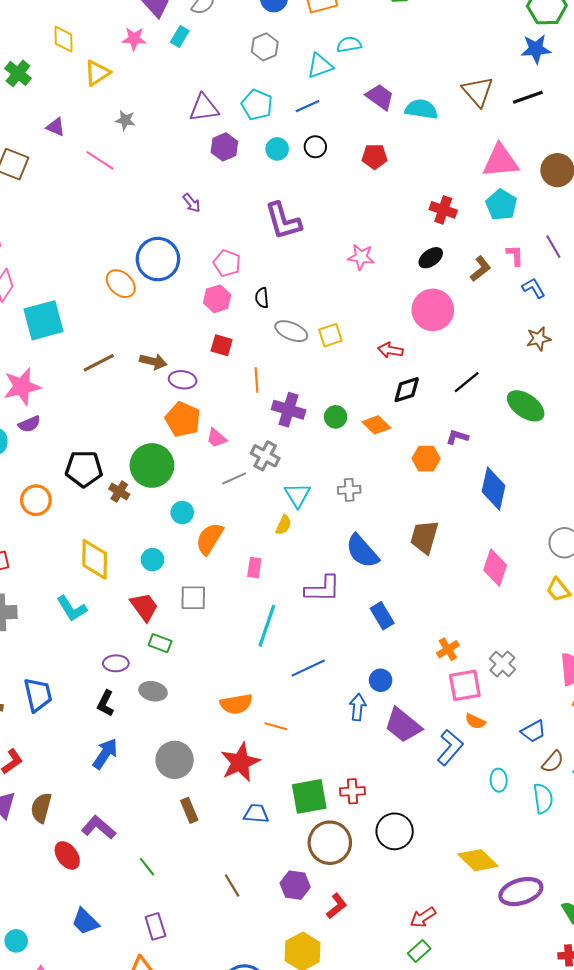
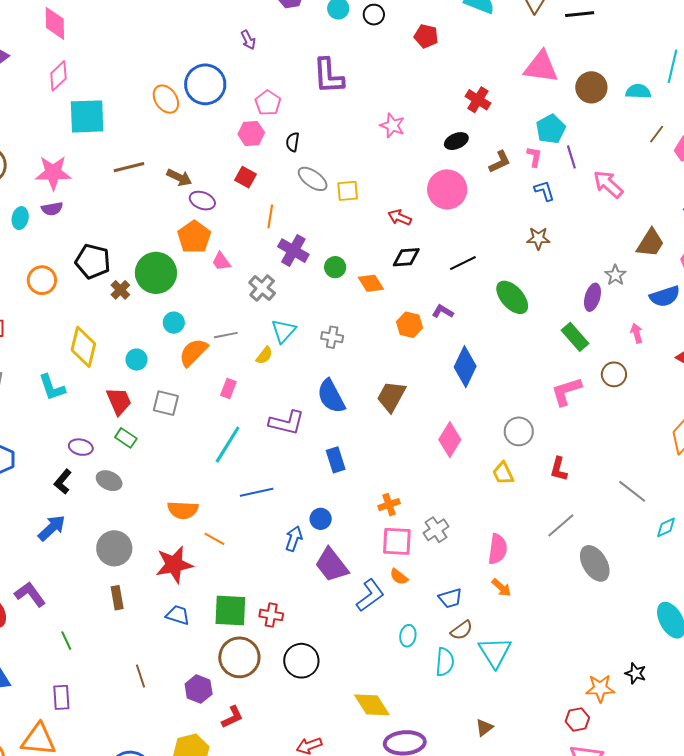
cyan pentagon: (501, 205) -> (551, 129), moved
gray line: (234, 478) -> (226, 335), moved

